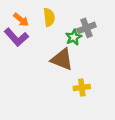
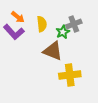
yellow semicircle: (49, 17) -> (42, 24), moved
yellow cross: (82, 87) -> (70, 75), size x1.5

